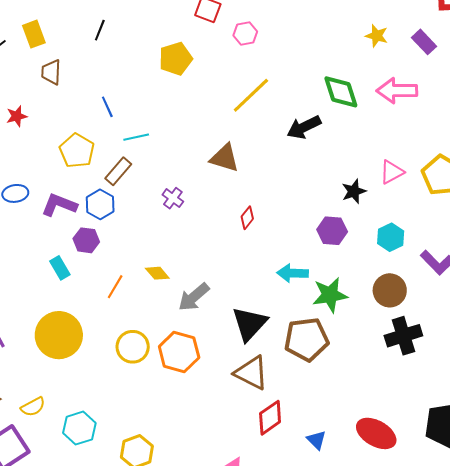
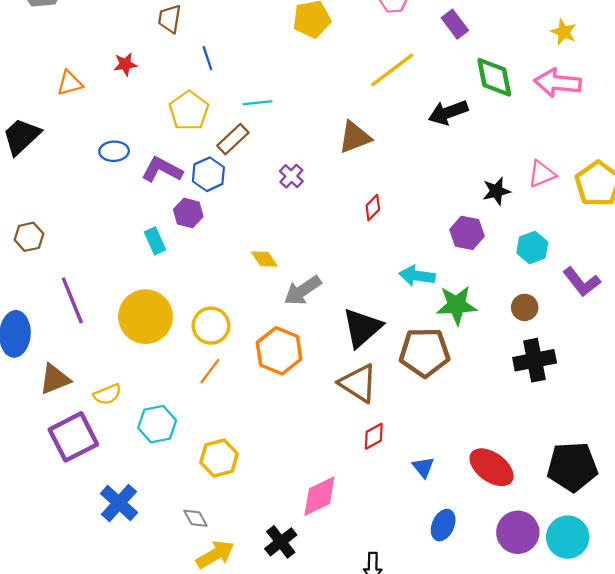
yellow star: (377, 36) -> (564, 32), moved
purple rectangle: (424, 42) -> (455, 24), moved
blue line: (107, 107) -> (207, 58), moved
brown triangle: (225, 158) -> (355, 137), turned -44
orange line: (115, 287) -> (210, 371), moved
brown circle: (390, 290) -> (525, 307), size x0.7
yellow circle: (133, 347) -> (211, 326), moved
red diamond: (270, 418) -> (374, 436), size x0.7

